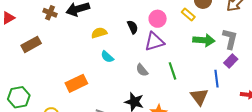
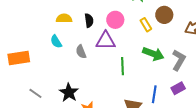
yellow semicircle: (99, 33) -> (64, 18), moved
purple rectangle: (231, 61) -> (178, 88), moved
gray semicircle: (142, 70) -> (81, 52), moved
green line: (173, 71) -> (123, 66), moved

